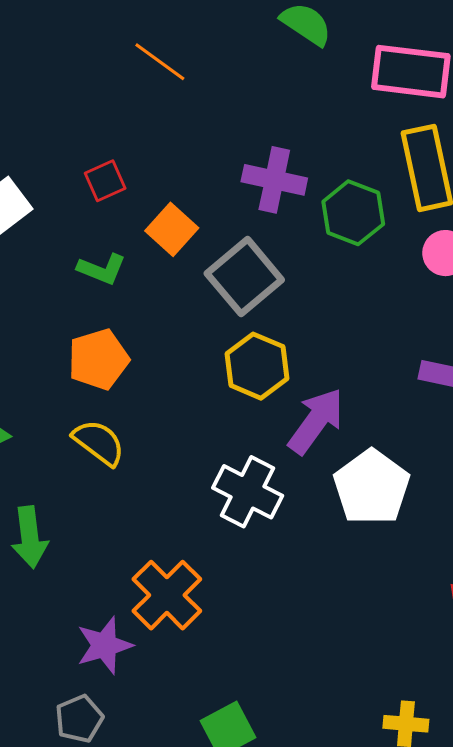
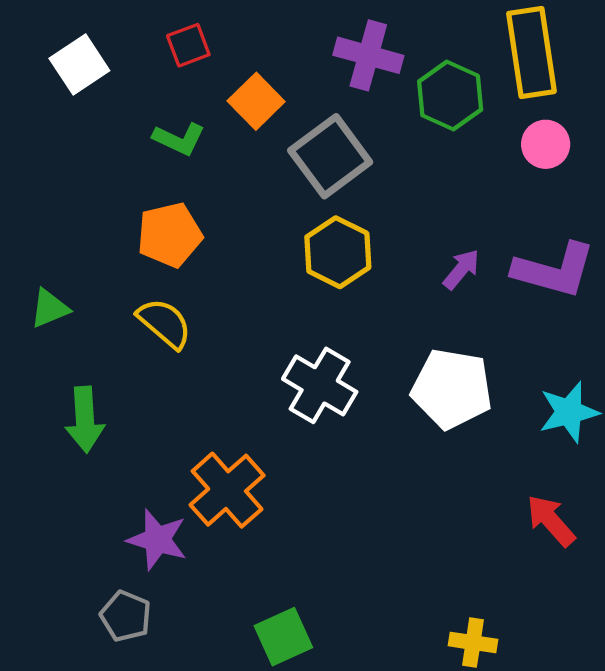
purple arrow: (316, 421) -> (461, 269), moved, size x0.6
white pentagon: (372, 487) -> (452, 389), turned -30
purple star: (104, 645) -> (157, 540), turned 30
gray pentagon: (79, 719) -> (126, 616), turned -30

